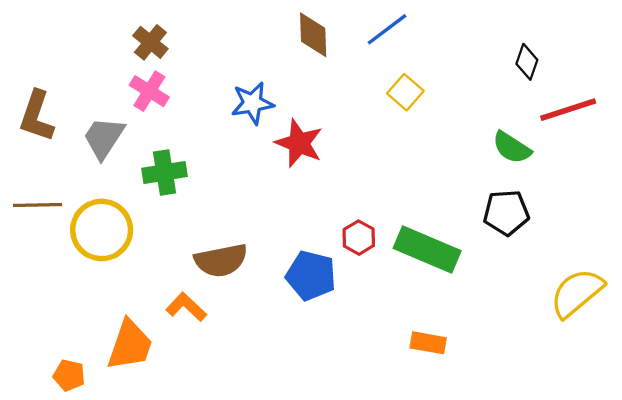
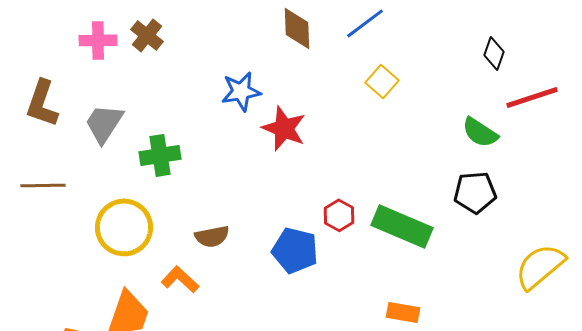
pink cross: (149, 91) -> (98, 40), moved, turned -33
yellow circle: (102, 230) -> (124, 227), moved
brown semicircle: (221, 260) -> (212, 236), size x0.7

